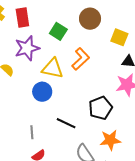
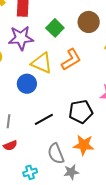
black line: (66, 123) -> (44, 119), turned -66

